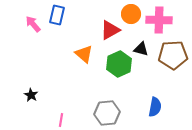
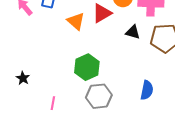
orange triangle: (84, 54) -> (76, 21), moved
green hexagon: (119, 64) -> (87, 67), moved

